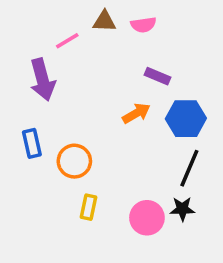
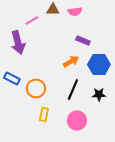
blue rectangle: (32, 143) -> (12, 78), turned -49
black line: (189, 168) -> (73, 90), moved
black star: (182, 209) -> (99, 94), moved

